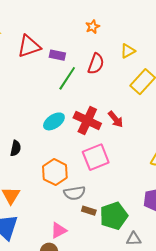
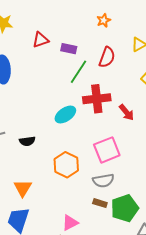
red triangle: (29, 46) -> (41, 40), size x0.7
red cross: (87, 121) -> (97, 99), moved, turned -32
black semicircle: (16, 148) -> (27, 141), turned 70
gray semicircle: (75, 193) -> (103, 181), moved

